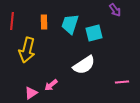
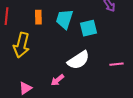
pink line: (122, 82) -> (116, 64), moved
pink arrow: (51, 85) -> (57, 80), moved

